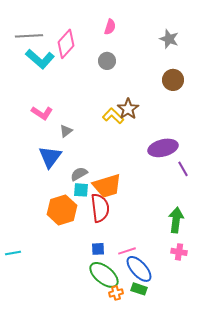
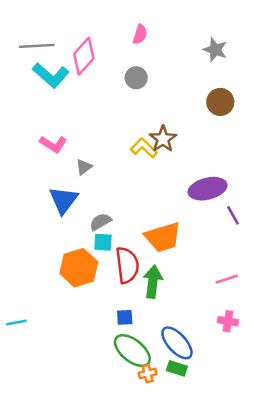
orange trapezoid: (107, 186) -> (163, 237), moved
green arrow: (176, 220) -> (153, 282), moved
pink line: (127, 251) -> (227, 279), moved

